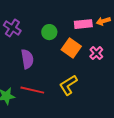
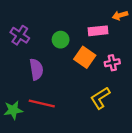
orange arrow: (103, 21) -> (120, 15), moved
pink cross: (96, 53) -> (112, 63), turned 32
yellow L-shape: (68, 85) -> (100, 98), moved

